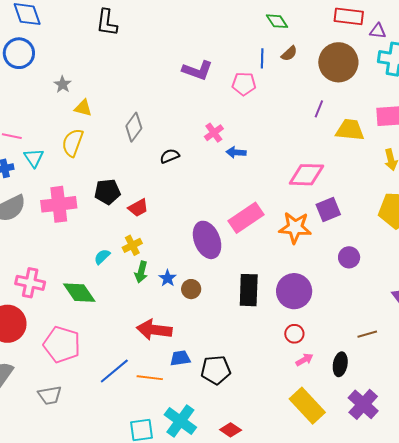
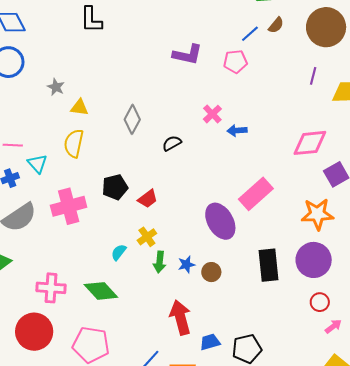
blue line: (262, 58) -> (250, 34), turned 54
orange star: (295, 228) -> (317, 214), moved
blue star: (168, 278) -> (186, 265), turned 30
red arrow: (154, 330) -> (180, 317), turned 76

